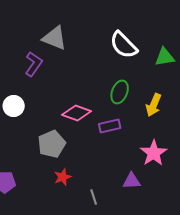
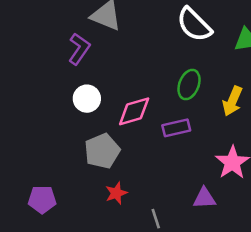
white circle: (14, 106) -> (87, 99), moved
pink diamond: (77, 113) -> (134, 111), turned -36

